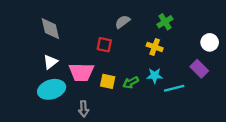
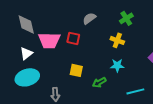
pink trapezoid: (81, 72) -> (49, 40), moved
green arrow: (131, 82) -> (99, 82), moved
cyan line: (174, 88) -> (135, 91), moved

